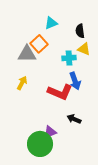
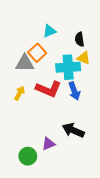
cyan cross: (69, 58) -> (68, 67), size x1.6
red L-shape: (60, 92) -> (48, 89), moved
black arrow: (74, 119) -> (73, 130), size x1.5
green circle: (40, 144) -> (28, 156), moved, size x0.7

